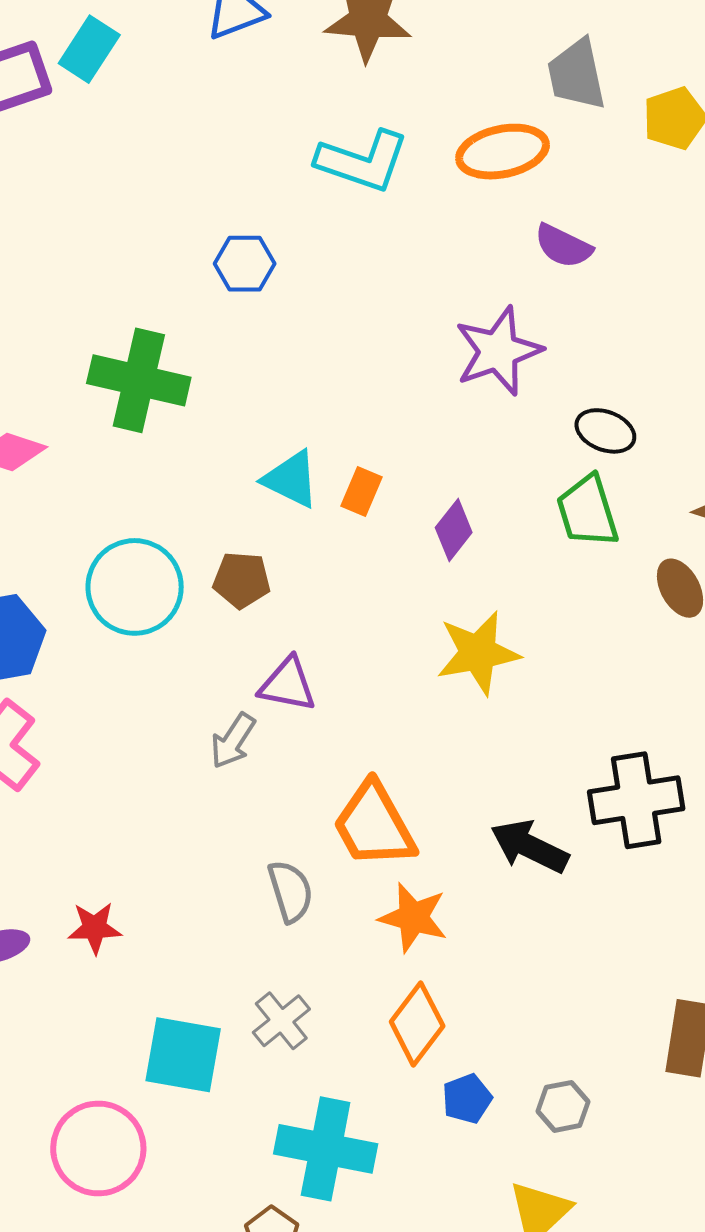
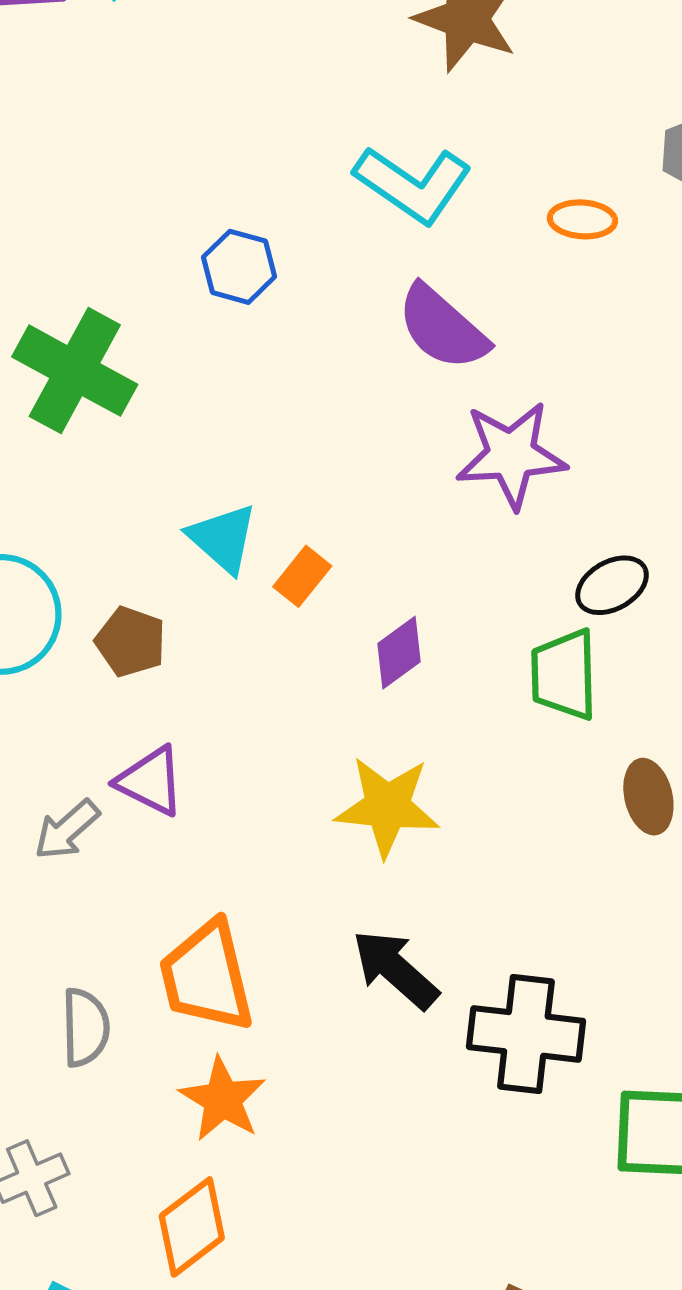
orange ellipse: (503, 152) -> (582, 219), size x0.6
purple semicircle: (563, 246) -> (442, 328), moved, size x1.4
black ellipse: (605, 431) -> (612, 585), turned -66
black arrow: (530, 847) -> (395, 969), moved

